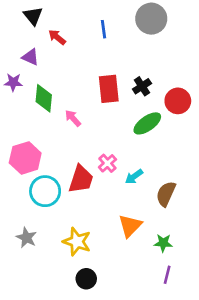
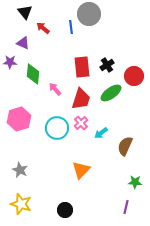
gray circle: (151, 19) -> (89, 14), moved
blue line: (103, 29) -> (71, 27), moved
red trapezoid: (81, 179) -> (81, 99), moved
cyan circle: (45, 191) -> (57, 128), moved
orange triangle: (130, 226) -> (81, 170), moved
gray star: (26, 238) -> (20, 170), moved
yellow star: (77, 242) -> (21, 204), moved
green star: (163, 243) -> (135, 182), moved

